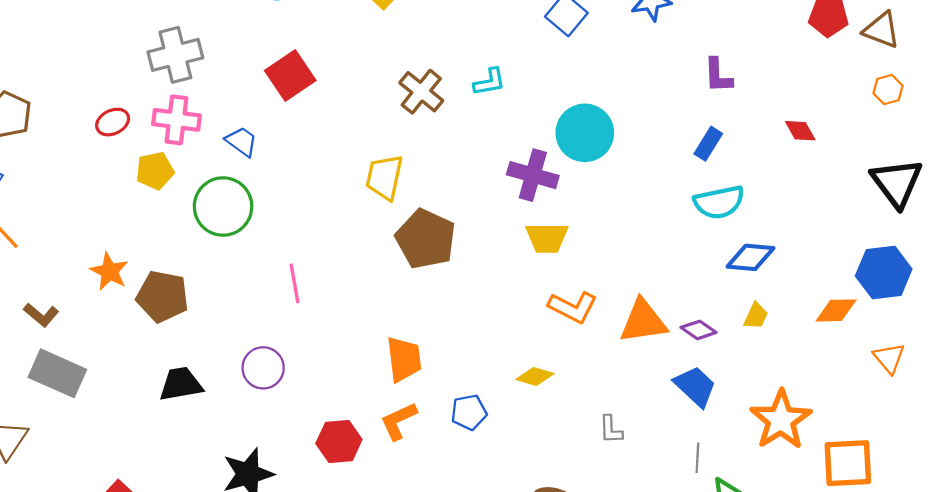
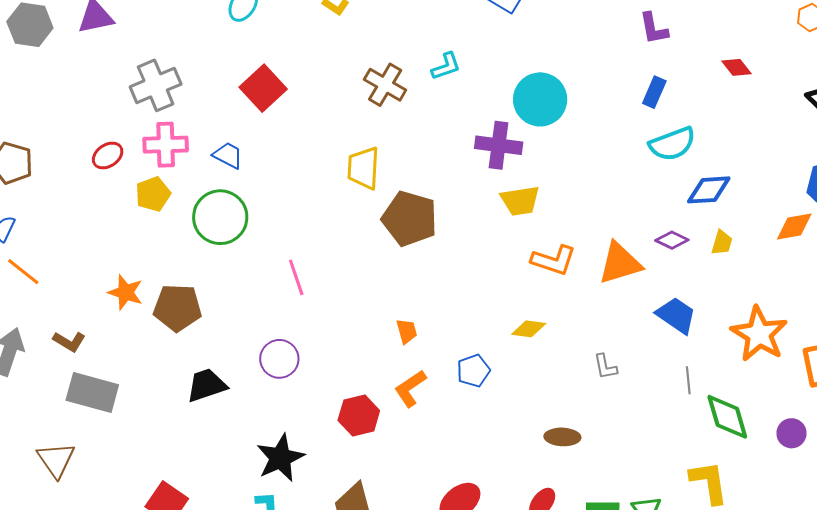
purple diamond: (699, 330) -> (672, 240), moved
orange trapezoid: (404, 359) -> (407, 331), size x0.6

